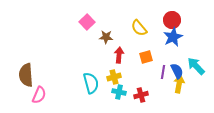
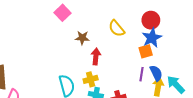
pink square: (87, 22) -> (63, 13), moved
orange square: (146, 57) -> (146, 51), moved
cyan arrow: (196, 66) -> (176, 85), moved

